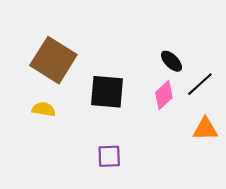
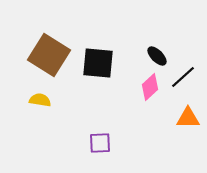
black square: (107, 92) -> (98, 63), moved

